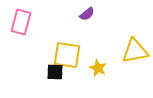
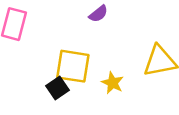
black square: (55, 72) -> (57, 88), turned -36

